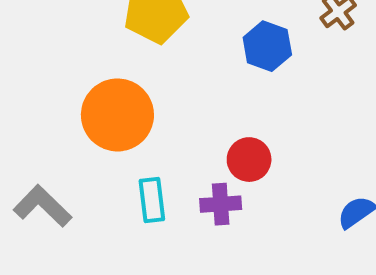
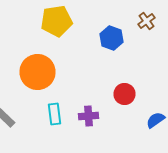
red circle: (249, 160) -> (124, 94), moved

